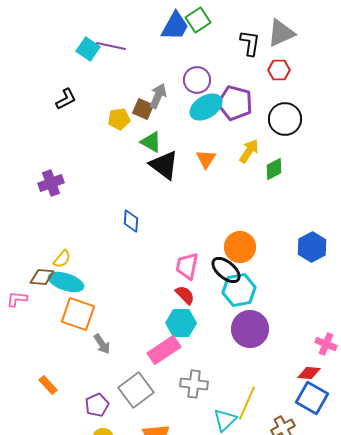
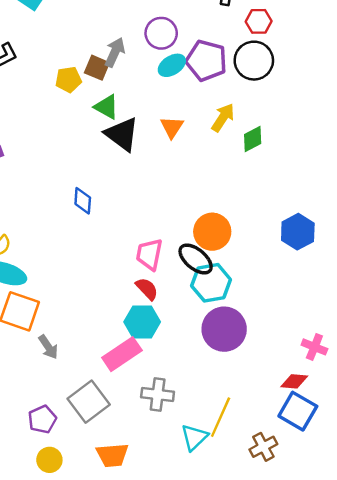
cyan ellipse: (206, 107) -> (172, 65), size x0.7
black circle: (285, 119) -> (254, 61), moved

